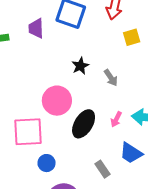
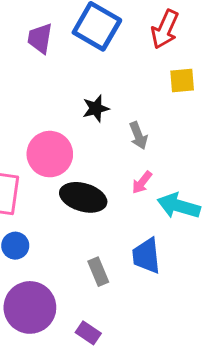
pink arrow: (116, 119) -> (142, 182), moved
black ellipse: (84, 124) -> (83, 197), turned 64
blue trapezoid: (131, 153) -> (146, 256), turned 40

